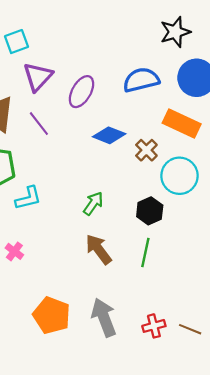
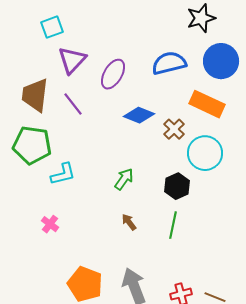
brown arrow: (99, 249) -> (129, 222), size x0.6

